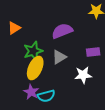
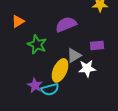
green star: (33, 51) -> (37, 44), turned -30
gray triangle: (59, 57) -> (74, 55), moved
yellow ellipse: (35, 68) -> (60, 70), moved

